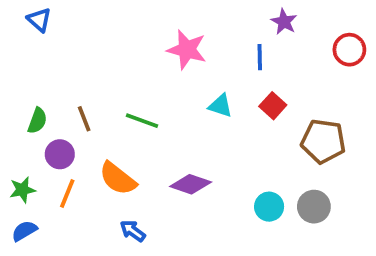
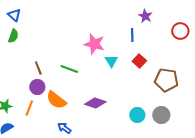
pink star: (187, 50) -> (94, 44), moved
cyan triangle: (220, 106) -> (111, 61), turned 40
green semicircle: (37, 121) -> (13, 36), moved
purple circle: (60, 154) -> (37, 87), moved

